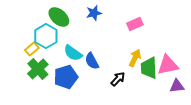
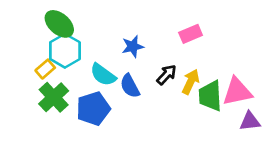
blue star: (94, 13) -> (133, 46), moved
green ellipse: (59, 17) -> (59, 24), moved
black arrow: (118, 79) -> (167, 75), moved

